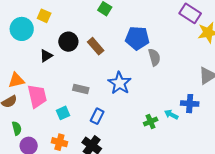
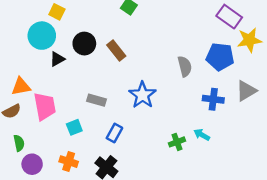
cyan circle: (22, 29) -> (42, 36), moved
blue pentagon: (137, 38) -> (220, 57), moved
blue cross: (190, 104) -> (213, 99), moved

